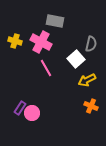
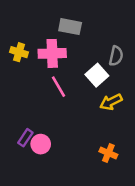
pink cross: (41, 42) -> (52, 53), turned -30
orange cross: (91, 106) -> (108, 153), moved

